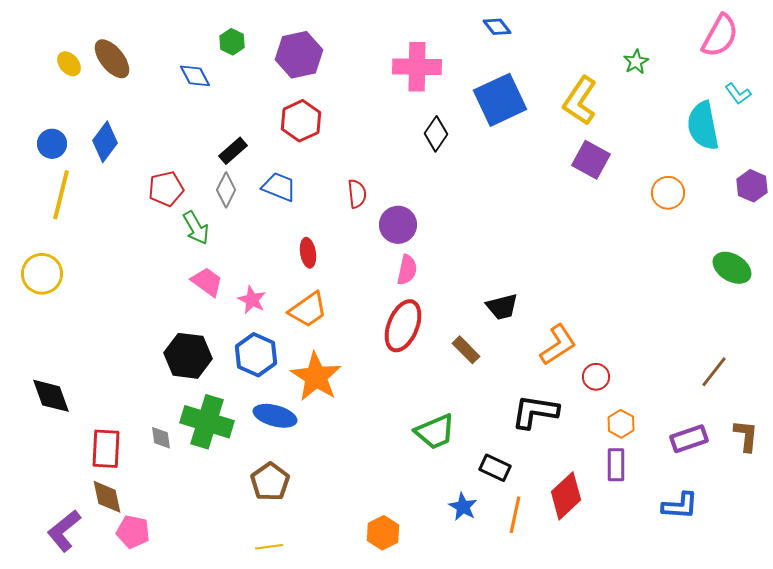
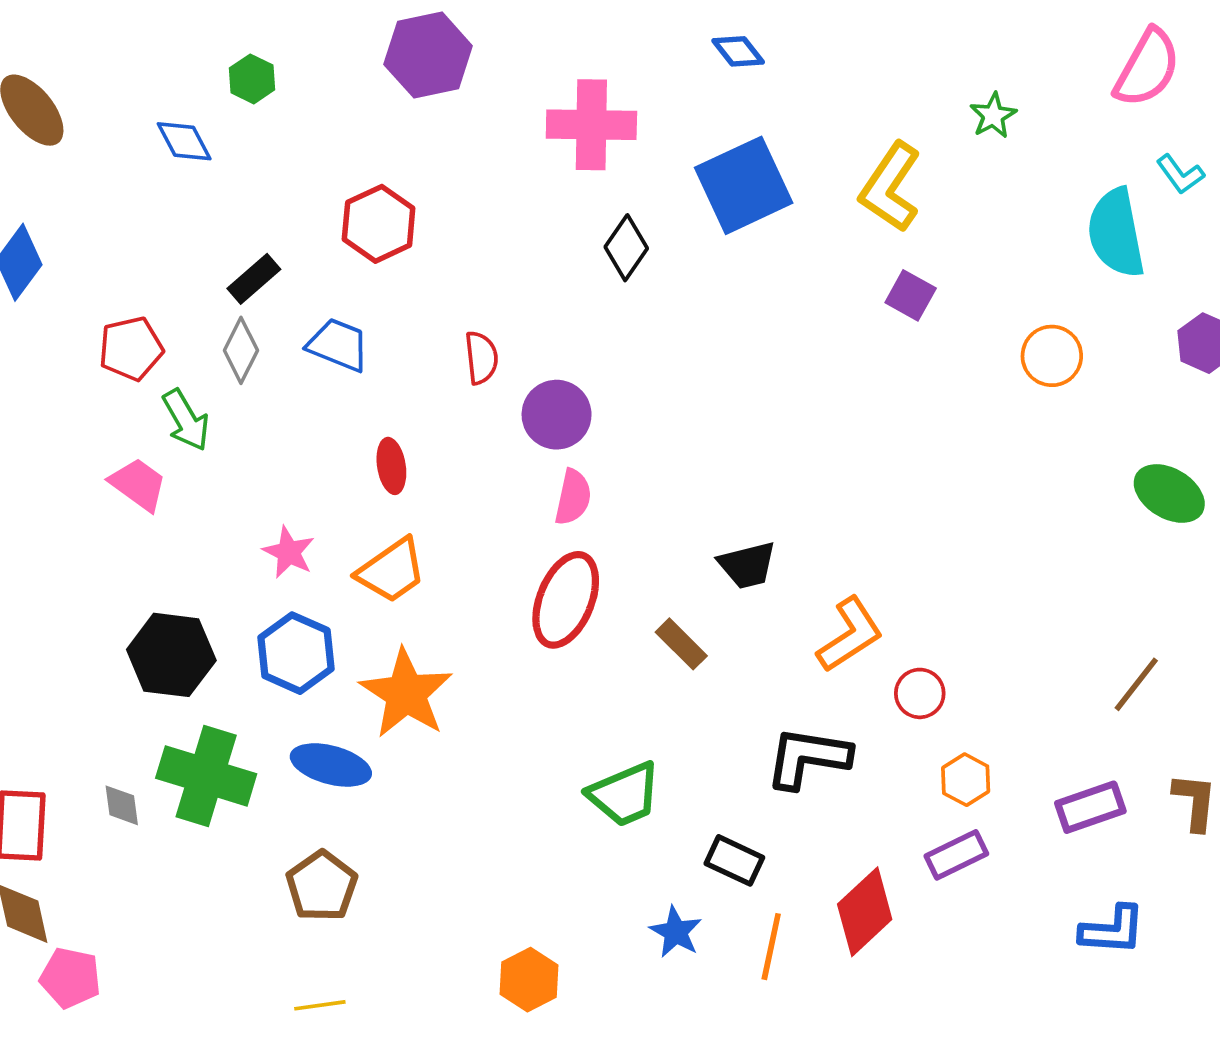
purple hexagon: (299, 55) -> (428, 55), moved
purple square: (591, 160) -> (911, 295), size x0.7
pink trapezoid: (207, 282) -> (138, 484), moved
purple rectangle: (616, 465) -> (956, 855), turned 64
blue L-shape: (680, 506) -> (1112, 930), moved

